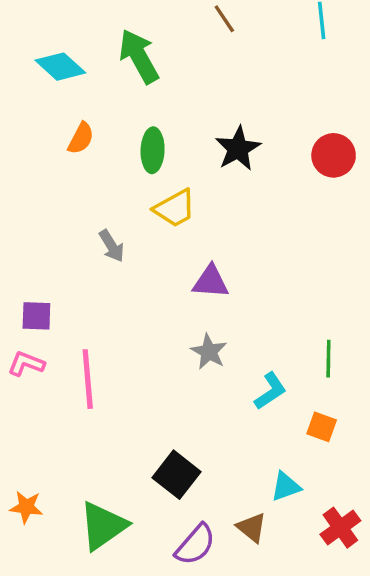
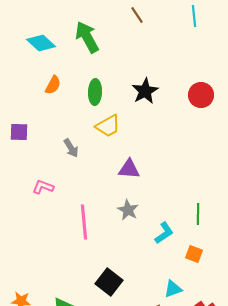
purple square: (36, 316) -> (19, 132), moved
pink L-shape: (26, 364) -> (43, 187), moved
pink line: (88, 379) -> (84, 222), moved

